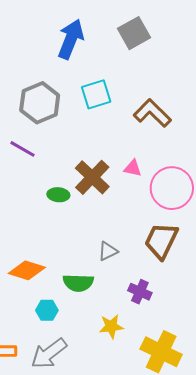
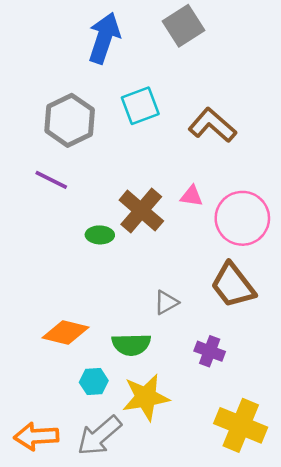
brown trapezoid: (161, 241) -> (233, 285), turned -60
yellow star: (111, 326) -> (146, 397), moved, size x1.5

